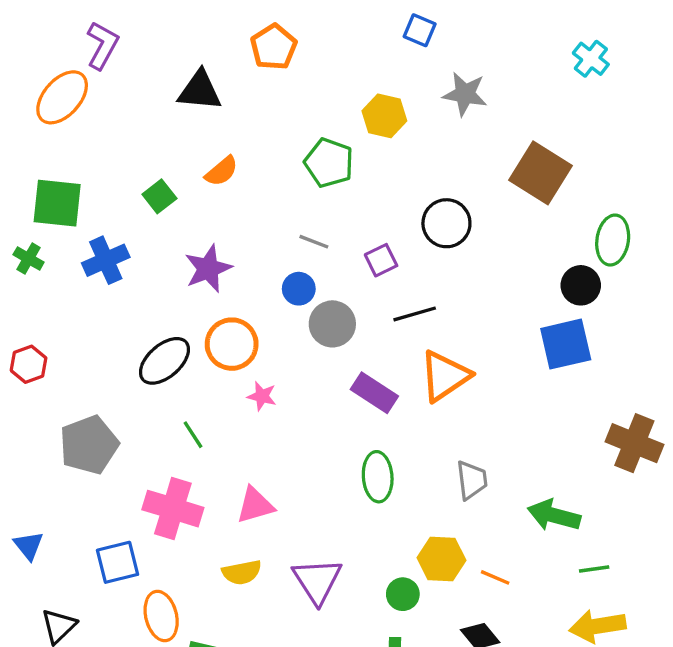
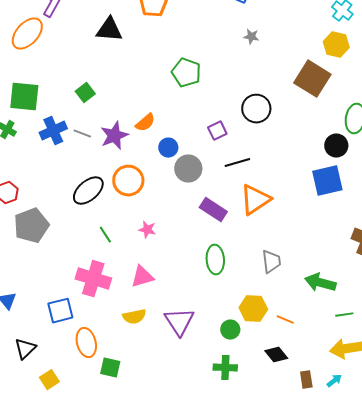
gray star: (465, 94) -> (251, 37), moved, size x0.6
yellow hexagon: (384, 116) -> (336, 45), moved
orange semicircle: (222, 171) -> (145, 123), moved
gray line: (314, 242) -> (82, 134), moved
pink star: (262, 396) -> (147, 230), moved
gray pentagon: (89, 445) -> (31, 226), moved

